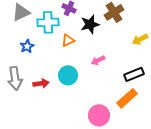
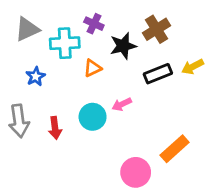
pink arrow: (98, 60) -> (122, 104), moved
black rectangle: (134, 74) -> (158, 74), moved
red arrow: (41, 83) -> (55, 128), turned 91

